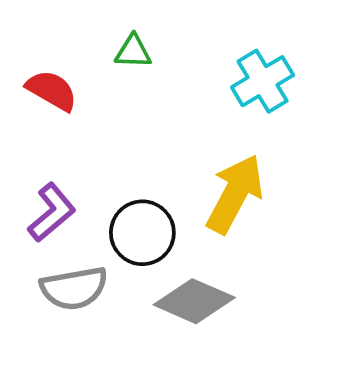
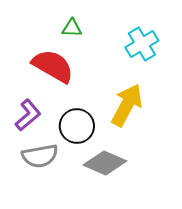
red semicircle: (52, 90) -> (53, 66), moved, size x1.5

